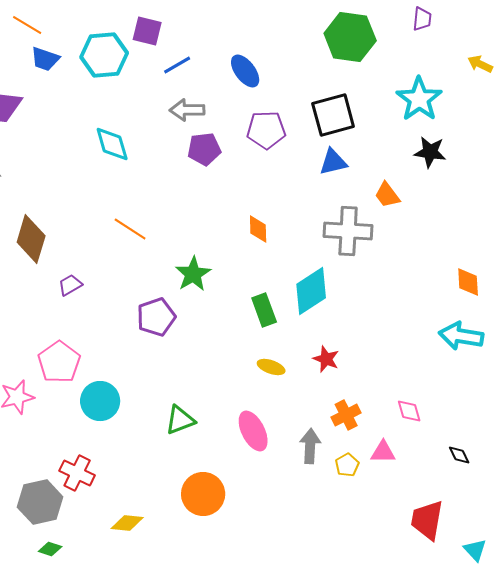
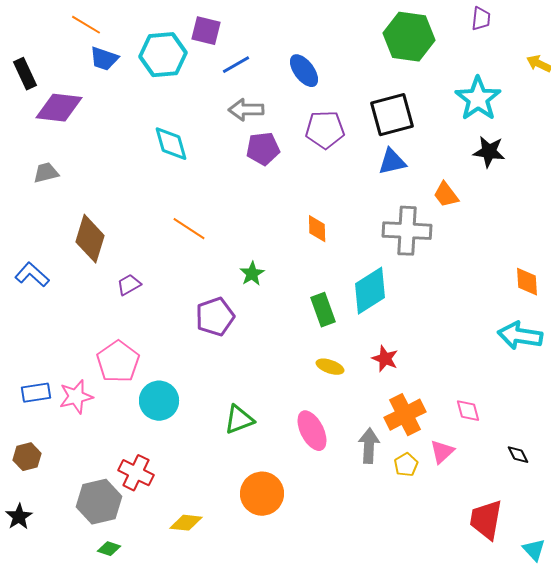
green star: (193, 274) -> (252, 274), size x0.7
orange cross: (346, 415) -> (405, 415), size x1.4
pink triangle: (383, 452) -> (442, 452), turned -44

